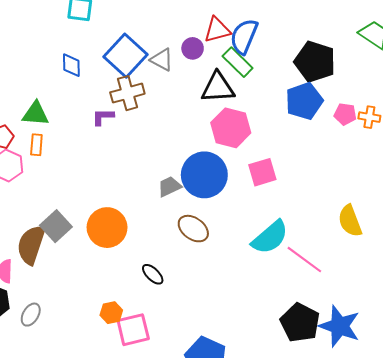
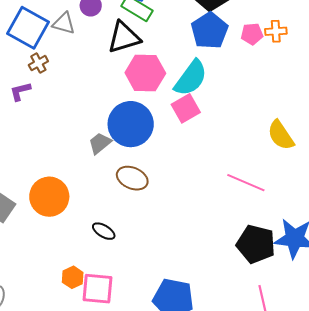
brown cross: (127, 93) -> (38, 63), size x0.6
cyan semicircle: (270, 237) -> (191, 78), moved
pink square: (133, 330) -> (97, 289), turned 32

